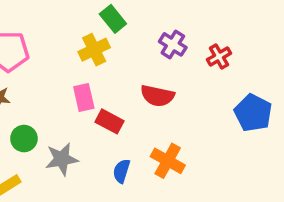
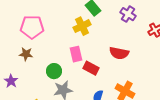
purple cross: (173, 44) -> (128, 14), moved
green circle: (24, 139) -> (54, 71), moved

